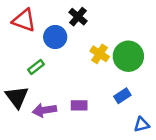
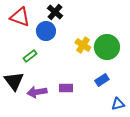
black cross: (78, 17) -> (55, 12), moved

